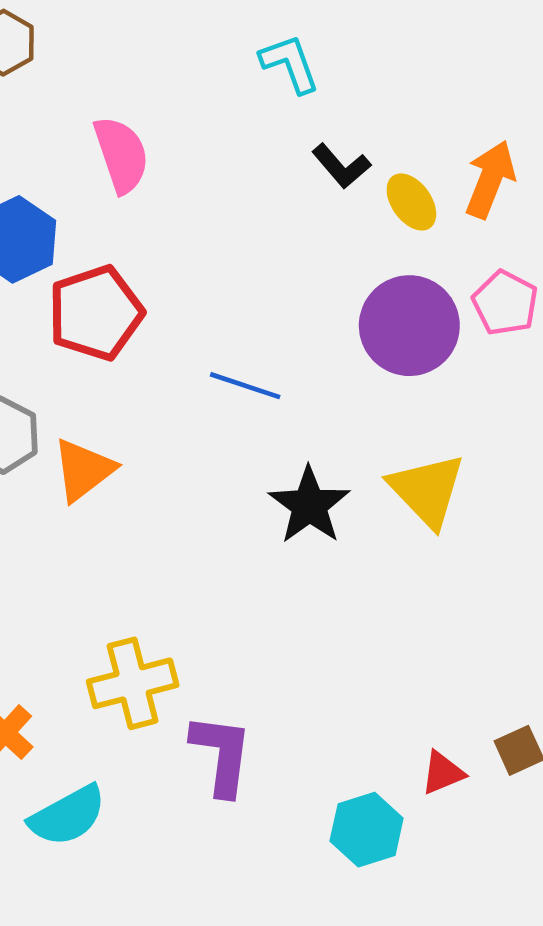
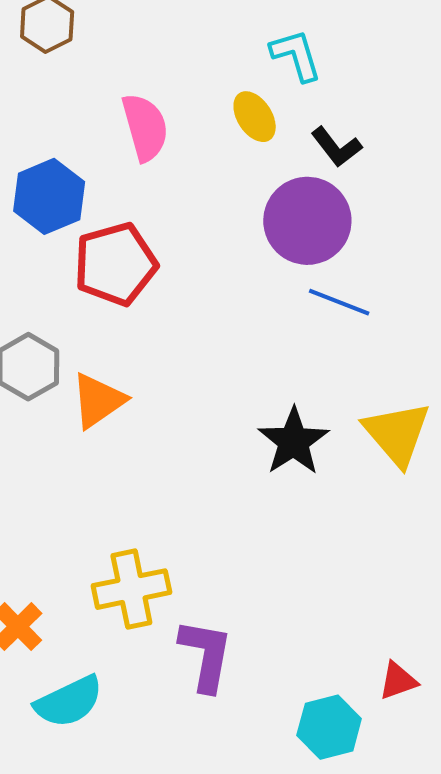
yellow ellipse: (411, 202) -> (255, 117), moved
purple circle: (409, 326) -> (307, 221), moved
blue line: (245, 386) -> (339, 302), moved

